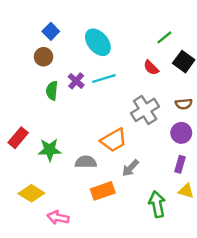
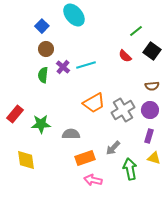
cyan ellipse: (98, 42) -> (74, 15), moved
brown circle: (44, 57) -> (46, 49), moved
gray cross: (145, 110) -> (123, 110), moved
orange trapezoid: (114, 140) -> (94, 103), moved
gray arrow: (131, 168) -> (113, 148), moved
yellow diamond: (31, 193) -> (26, 160), turned 50
pink arrow: (58, 217) -> (93, 180), moved

